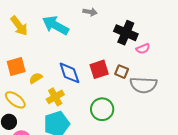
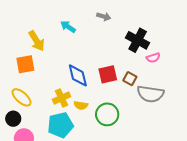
cyan arrow: (55, 25) -> (68, 27), size x0.6
yellow arrow: (19, 26) -> (37, 41), moved
yellow semicircle: (36, 78) -> (81, 105), moved, turned -144

